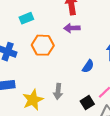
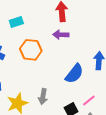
blue semicircle: (88, 66) -> (74, 74), size x1.5

